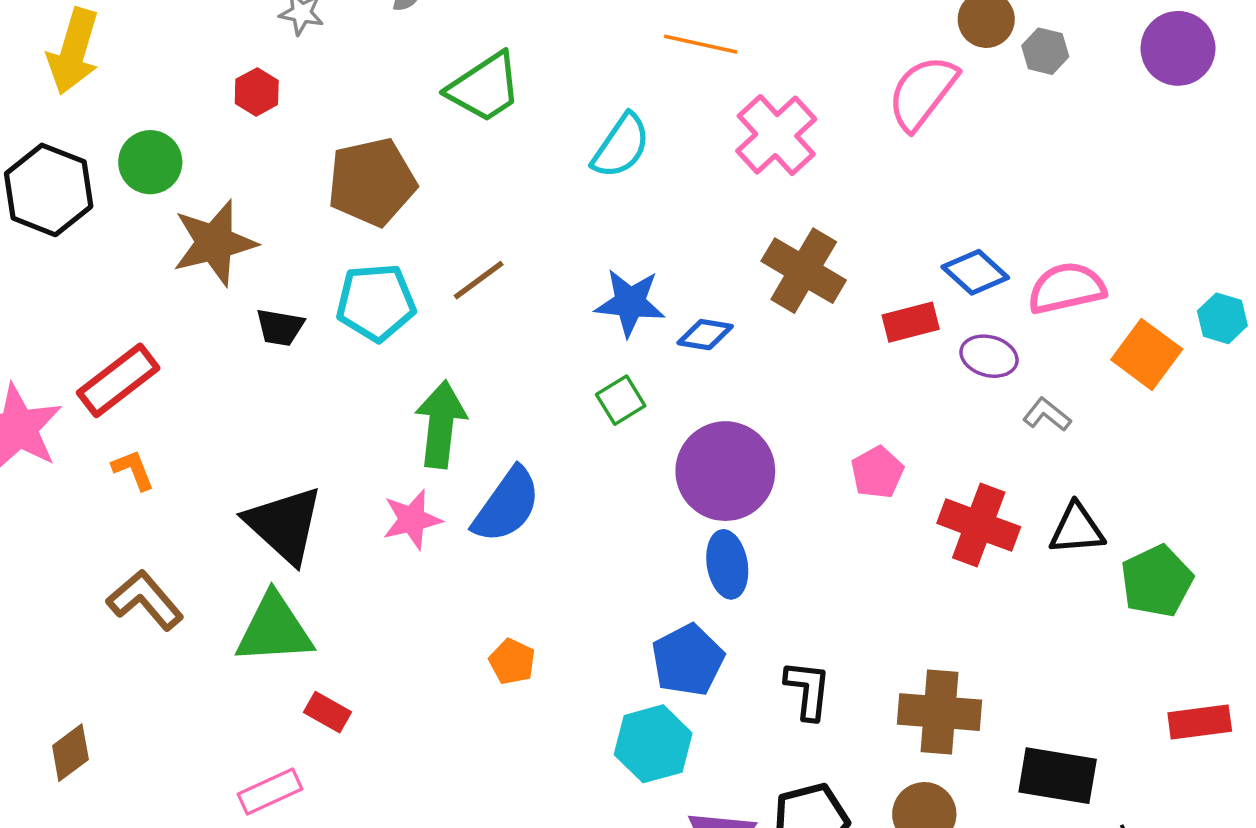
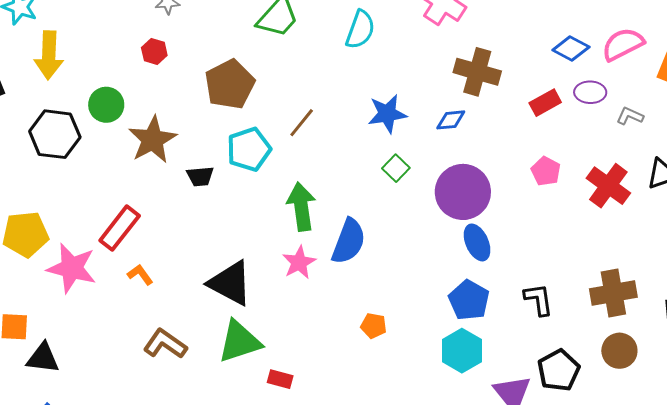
red rectangle: (911, 322) -> (545, 103), moved
blue diamond: (705, 335) -> (451, 120), moved
red cross: (979, 525) -> (608, 186), turned 30

